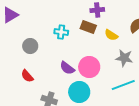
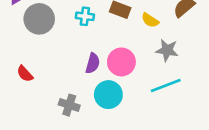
gray circle: (30, 46) -> (39, 19), moved, size x1.5
purple semicircle: (67, 68) -> (93, 63), turned -112
red semicircle: (27, 76) -> (25, 74), moved

